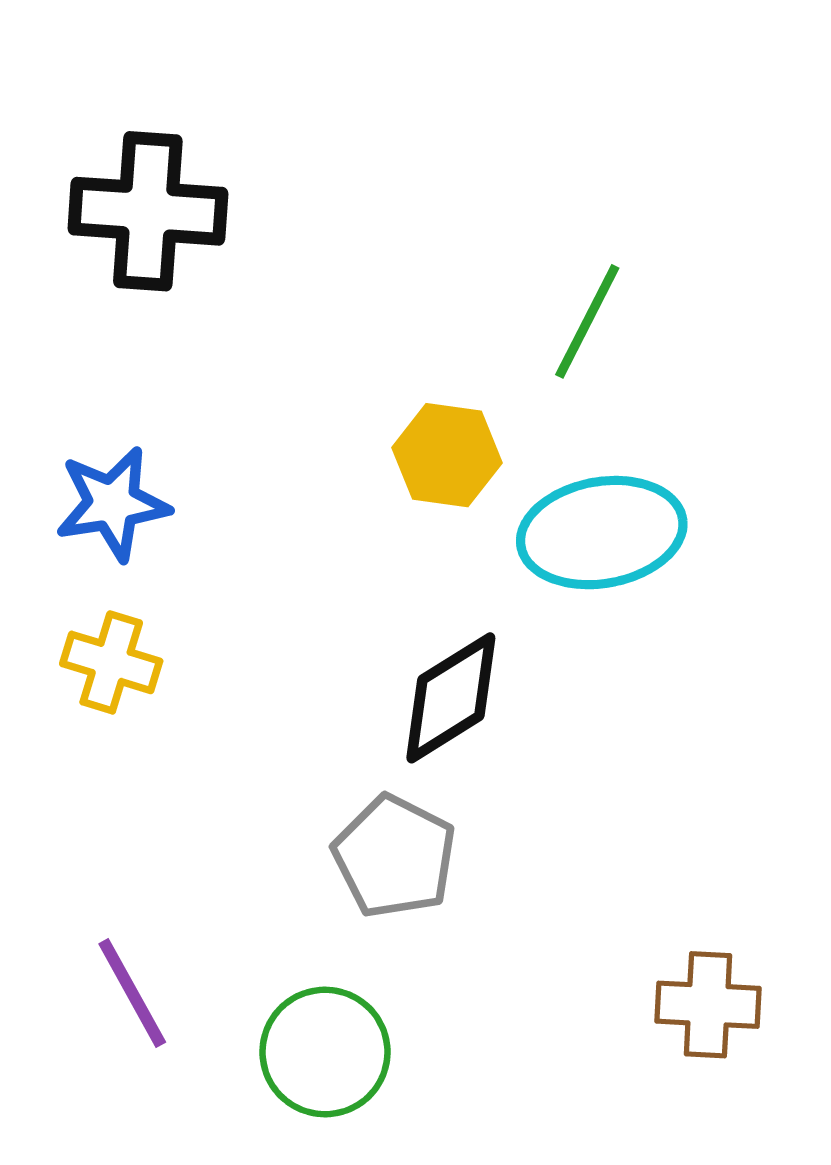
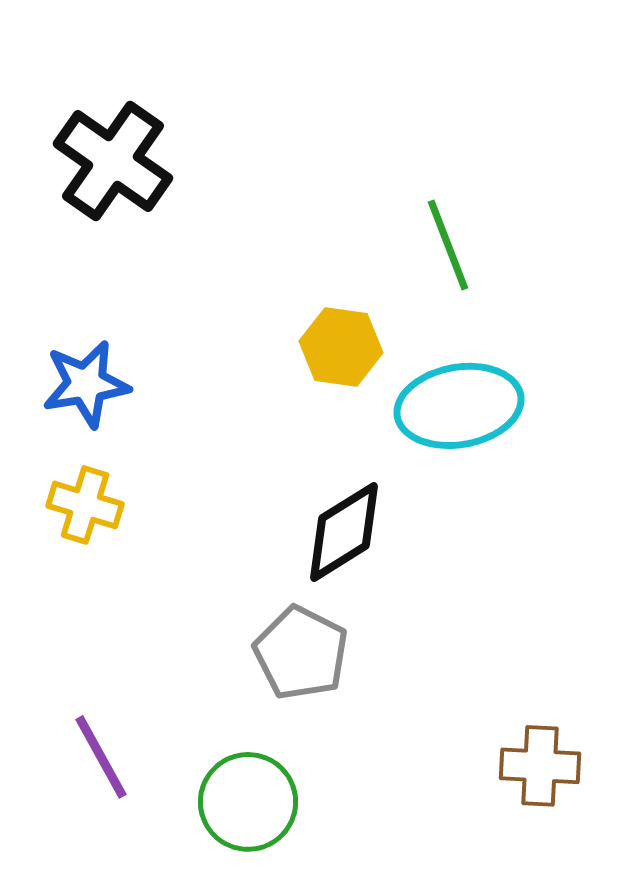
black cross: (148, 211) -> (113, 161), turned 31
green line: (587, 321) -> (448, 245), turned -48

